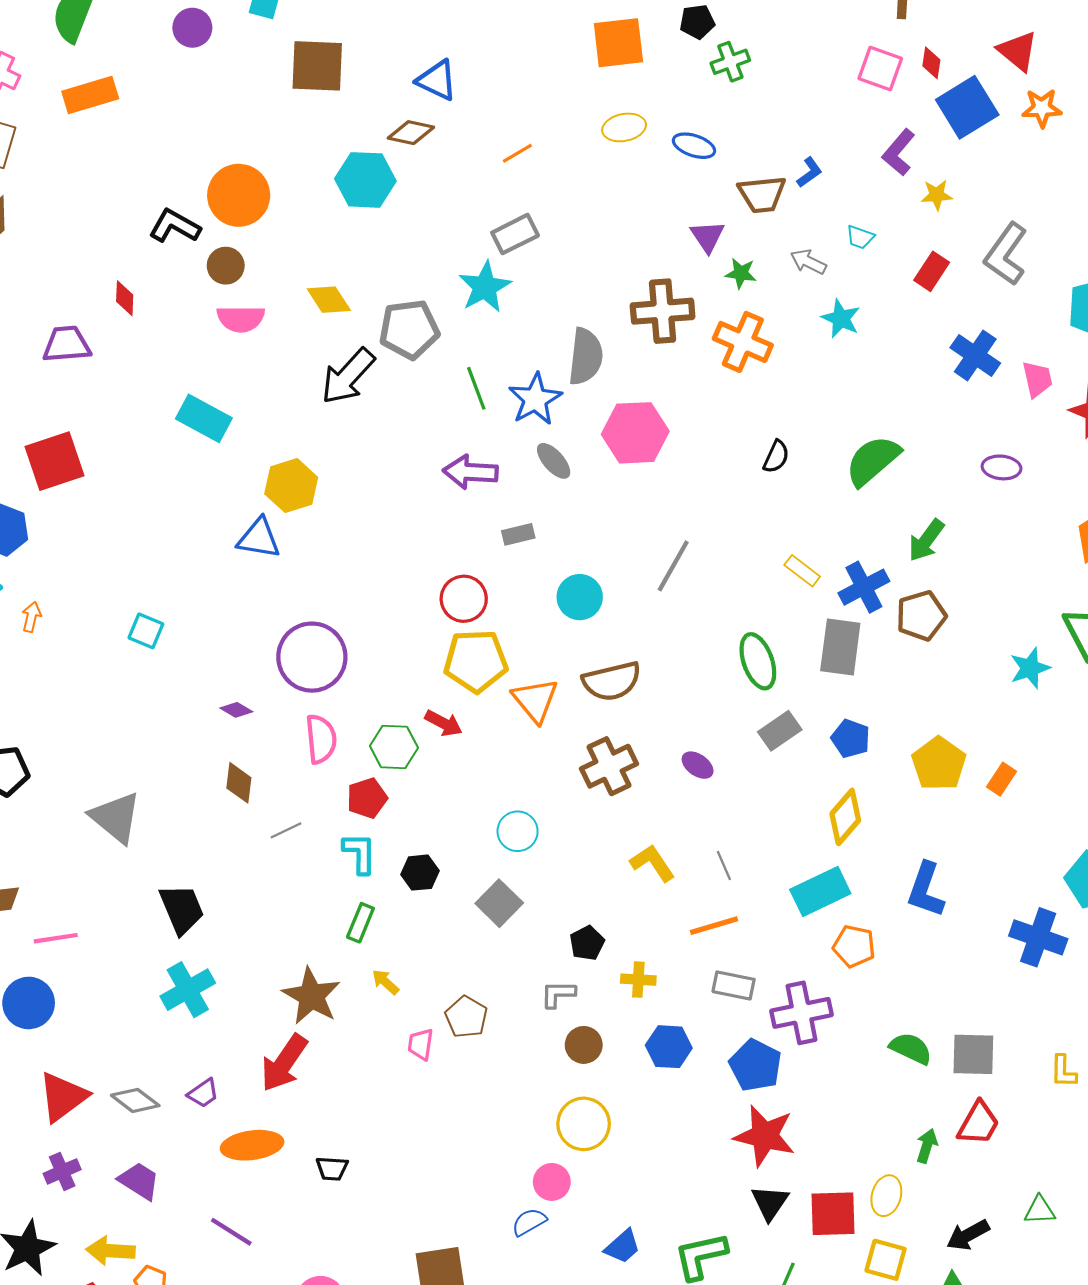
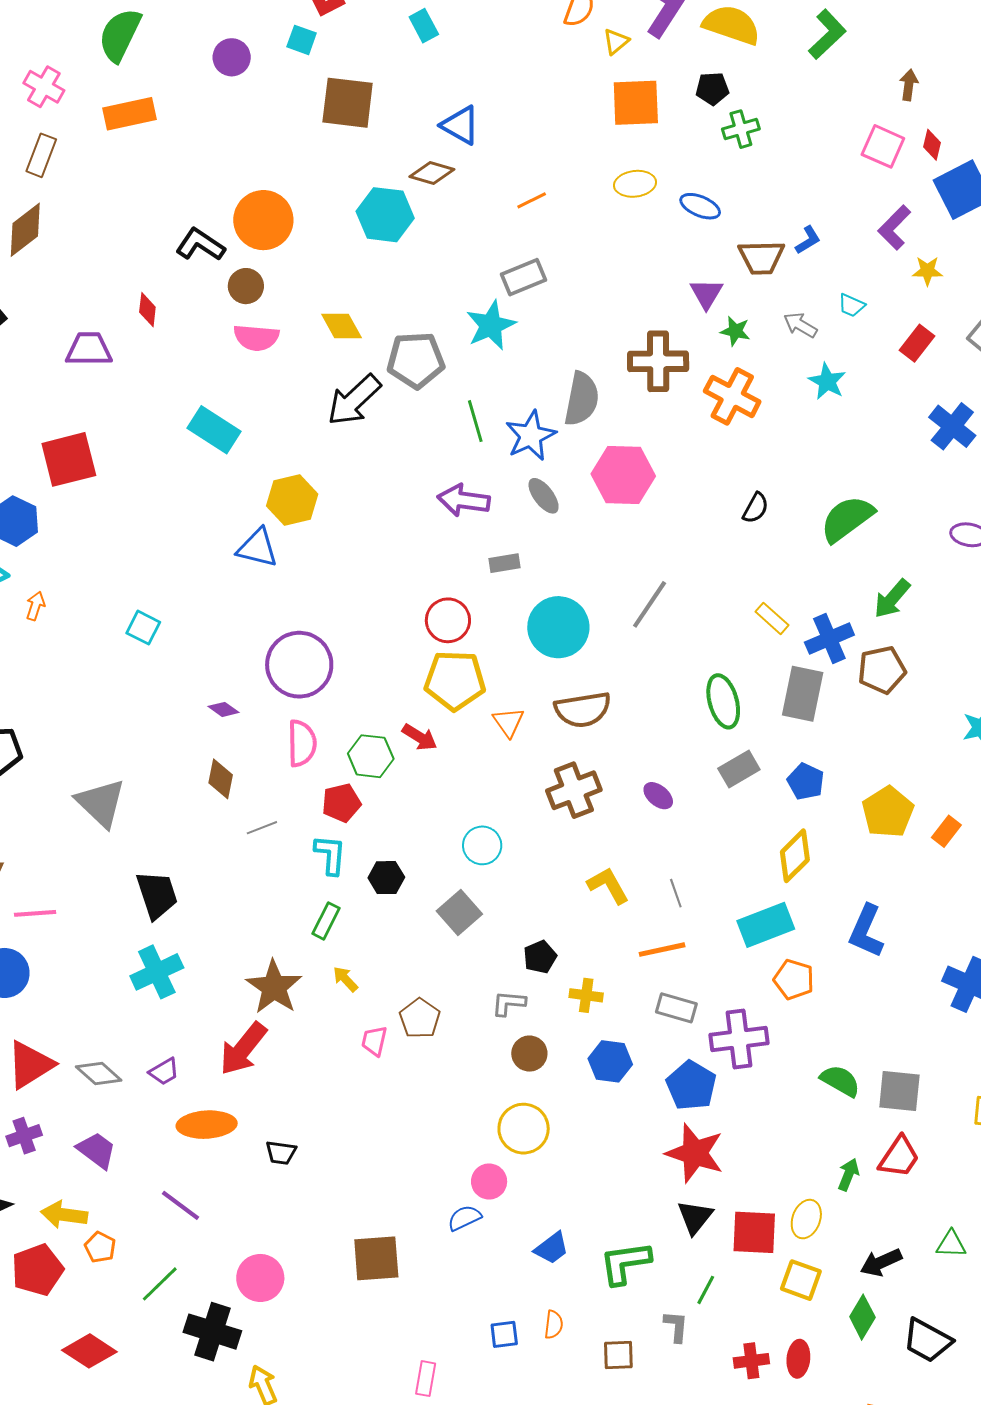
cyan circle: (580, 597) -> (558, 627), size x1.4
orange triangle: (535, 700) -> (509, 722), size x0.7

